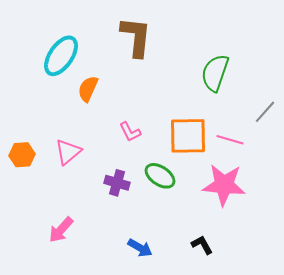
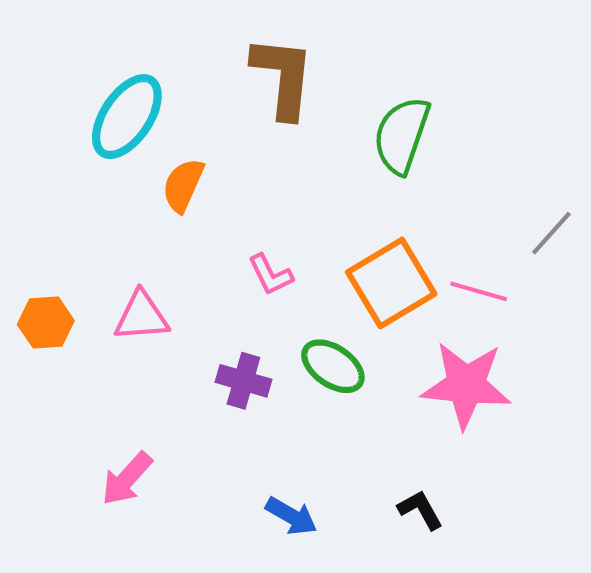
green semicircle: (215, 73) -> (402, 135), moved
orange square: (188, 136) -> (391, 283), turned -30
pink triangle: (68, 152) -> (141, 316), turned 36

